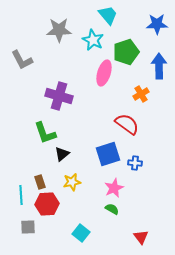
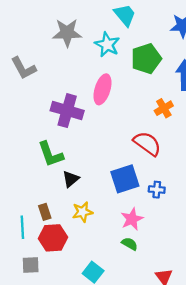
pink ellipse: (104, 73) -> (102, 89), moved

